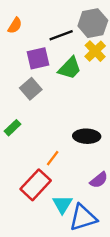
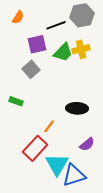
yellow cross: (95, 51) -> (81, 49), moved, turned 30
green rectangle: (13, 128) -> (16, 101), turned 64
cyan triangle: (62, 204) -> (57, 164), size x1.4

